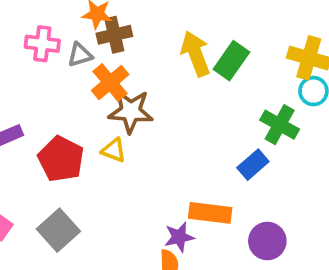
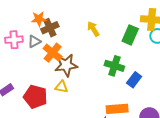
yellow arrow: (195, 54) -> (93, 29), size x0.7
green rectangle: (231, 61) -> (130, 35), moved
green cross: (280, 125) -> (114, 66), moved

